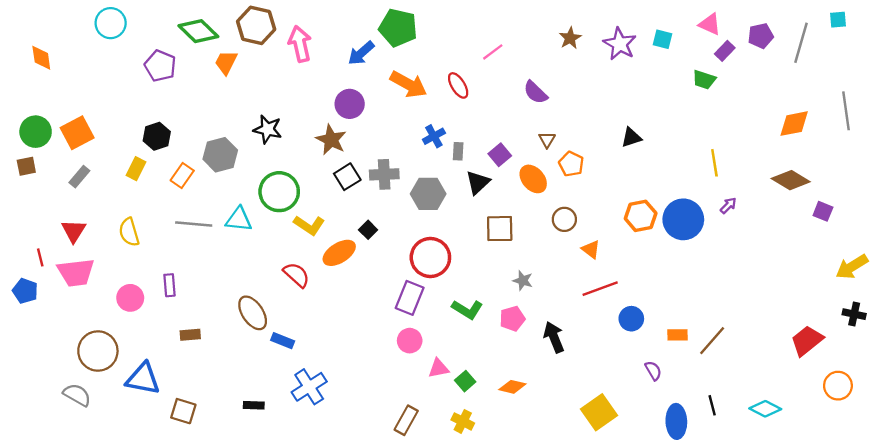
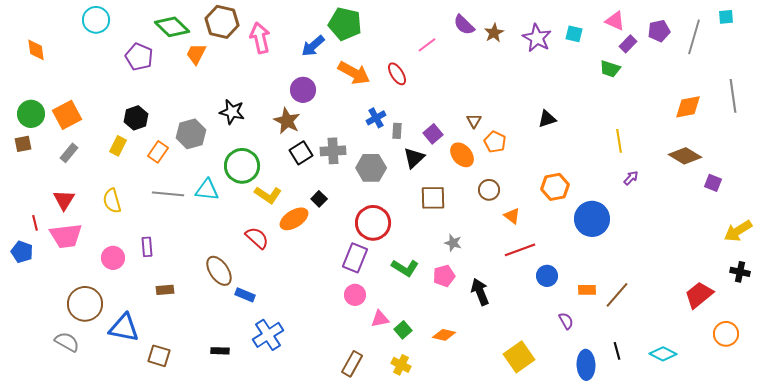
purple semicircle: (535, 92) -> (464, 25), moved
blue circle: (683, 219) -> (592, 219), moved

